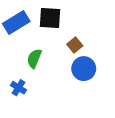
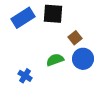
green semicircle: (34, 58) -> (55, 60), moved, turned 48

